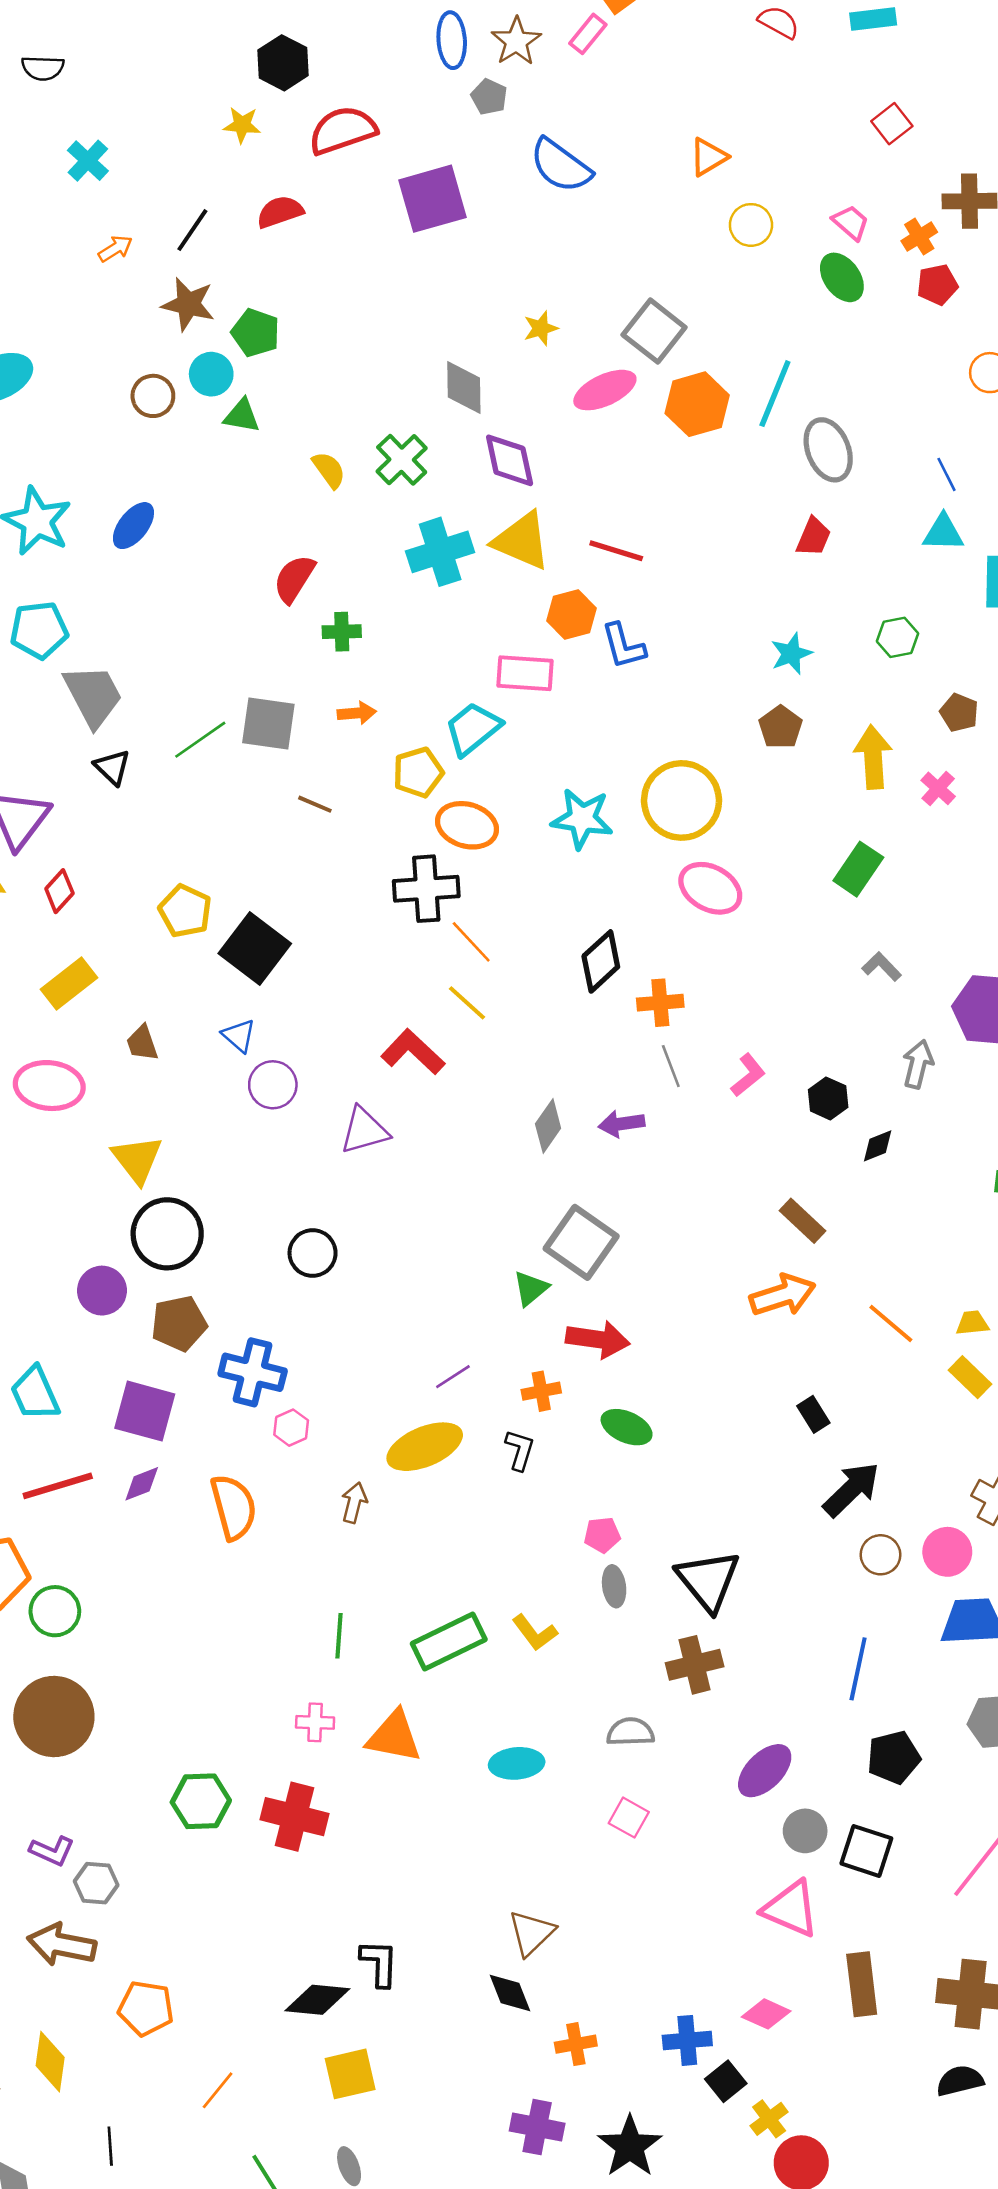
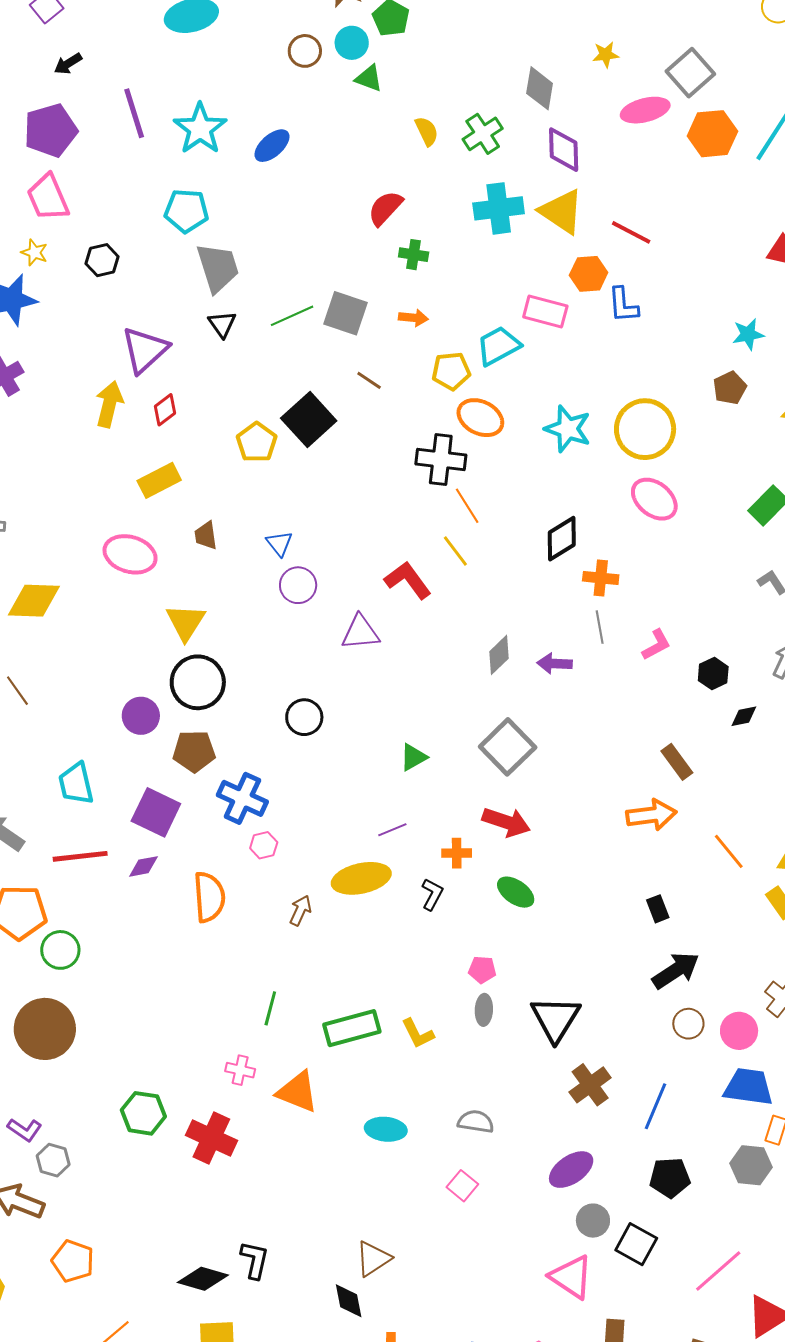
black square: (255, 949) -> (309, 420), moved
green triangle: (531, 1288) -> (413, 757), moved
brown cross: (695, 1665) -> (590, 1085), moved, turned -33

